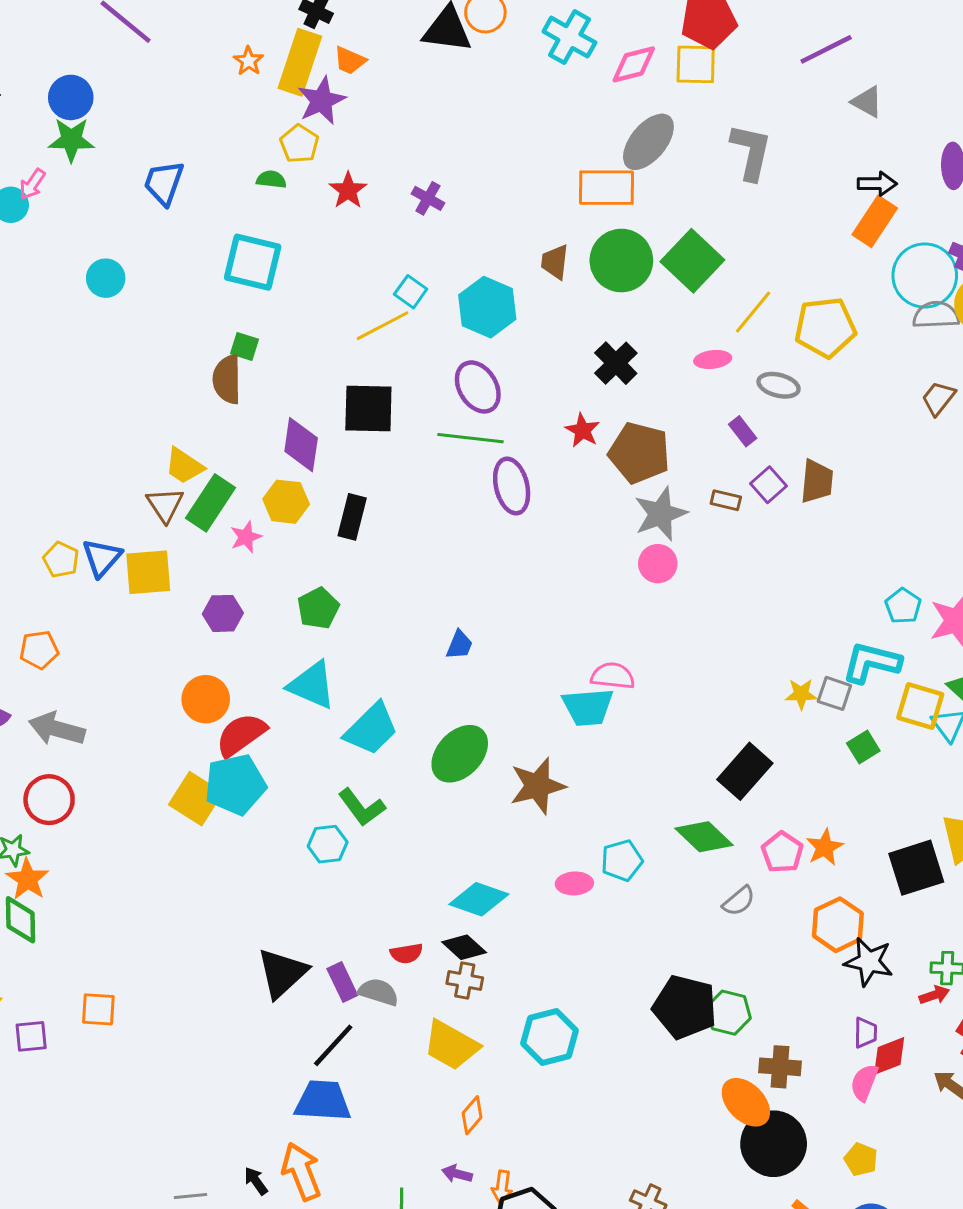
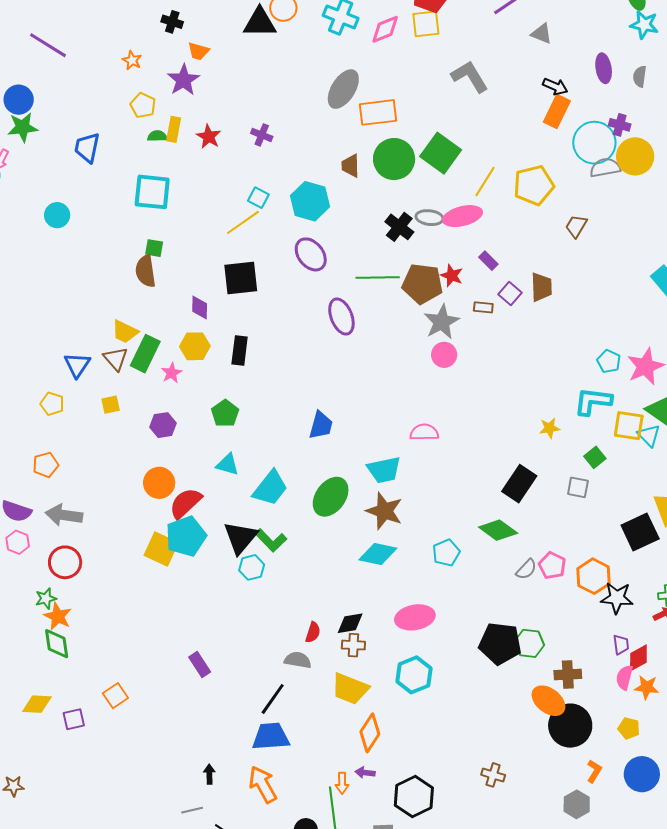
yellow rectangle: (300, 62) -> (174, 129), moved, size x0.6
gray ellipse: (648, 142) -> (343, 89), moved
yellow pentagon: (299, 144) -> (143, 105), moved
gray L-shape: (751, 152) -> (470, 77), turned -36
black arrow: (877, 184) -> (555, 86), turned 30
pink ellipse: (713, 359) -> (462, 216), size x1.6
gray ellipse: (779, 385) -> (429, 218), moved
brown trapezoid: (938, 398) -> (576, 226), moved
red star: (582, 430) -> (452, 276), moved
green line: (470, 438) -> (378, 277), moved
purple diamond: (301, 445) -> (200, 308), size x0.7
blue triangle: (102, 558) -> (77, 365), moved
yellow square: (148, 572) -> (111, 405), size x0.6
blue trapezoid: (459, 645) -> (321, 425), size x1.4
cyan triangle: (312, 685) -> (228, 464), size x0.7
gray square: (834, 693) -> (578, 487), moved
cyan trapezoid: (588, 707) -> (384, 470), moved
brown star: (538, 786) -> (384, 511), turned -30
orange star: (825, 847) -> (647, 687), moved, turned -30
pink pentagon: (782, 852) -> (552, 566), moved
pink ellipse: (574, 883) -> (415, 617), moved, size x1.6
cyan diamond: (479, 899) -> (378, 554), moved
black diamond: (464, 947) -> (350, 623), turned -44
red semicircle: (406, 953) -> (313, 632), turned -55
black triangle: (282, 973) -> (240, 538), moved
purple rectangle: (342, 982) -> (200, 665), moved
orange square: (98, 1009) -> (115, 696), turned -30
orange diamond: (472, 1115) -> (370, 733), size x1.5
black arrow: (256, 1181) -> (209, 774), moved, turned 42
orange arrow: (502, 1187) -> (342, 783), moved

